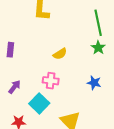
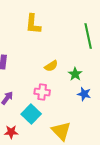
green star: (98, 48) -> (75, 74), moved

